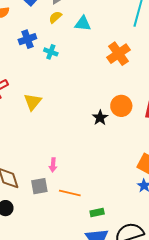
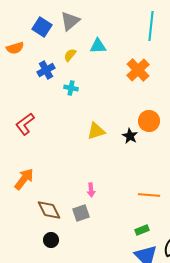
yellow semicircle: (55, 17) -> (70, 55), moved
cyan cross: (51, 52) -> (71, 88), moved
yellow triangle: (33, 102) -> (96, 131), moved, turned 42
orange line: (70, 193) -> (149, 195), moved

